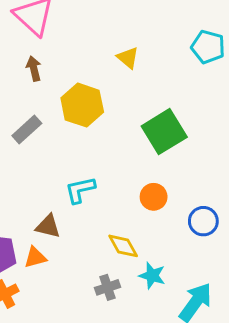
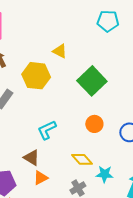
yellow triangle: (128, 58) -> (60, 51), moved
brown triangle: (48, 226) -> (32, 158), turned 30
orange triangle: (35, 257) -> (41, 178), moved

